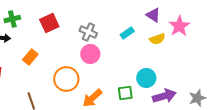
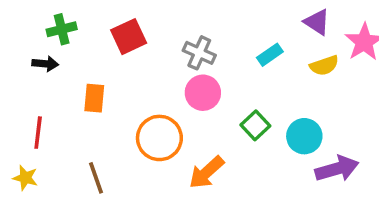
orange rectangle: (30, 57) -> (94, 98), turned -35
green square: (125, 93) -> (255, 125), moved, turned -35

